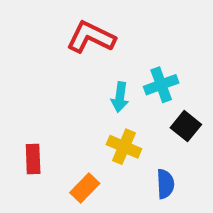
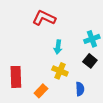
cyan cross: (161, 85) -> (92, 39), moved
red rectangle: (33, 159) -> (16, 77), size x1.5

